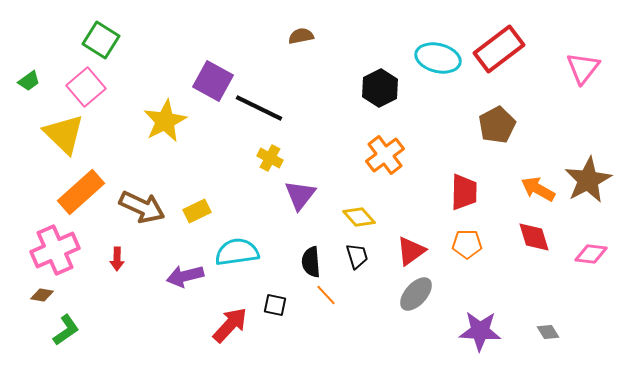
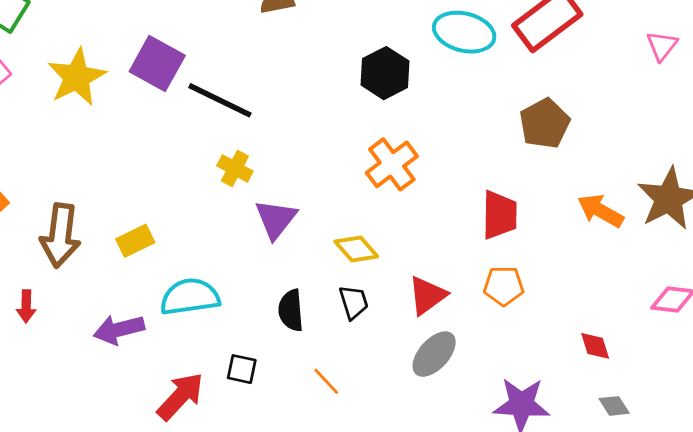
pink triangle: (583, 68) -> (662, 46), size x0.7
yellow star: (165, 121) -> (77, 77), moved
brown arrow: (142, 207) -> (60, 235), turned 72
red diamond: (534, 237) -> (595, 346), moved, size x0.7
orange line: (326, 295) -> (326, 381), moved

